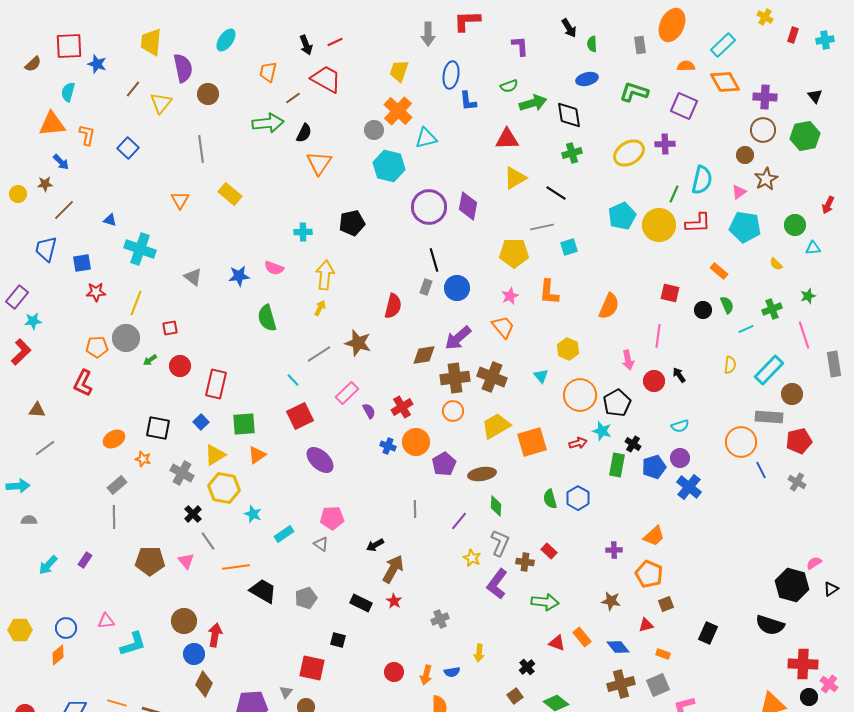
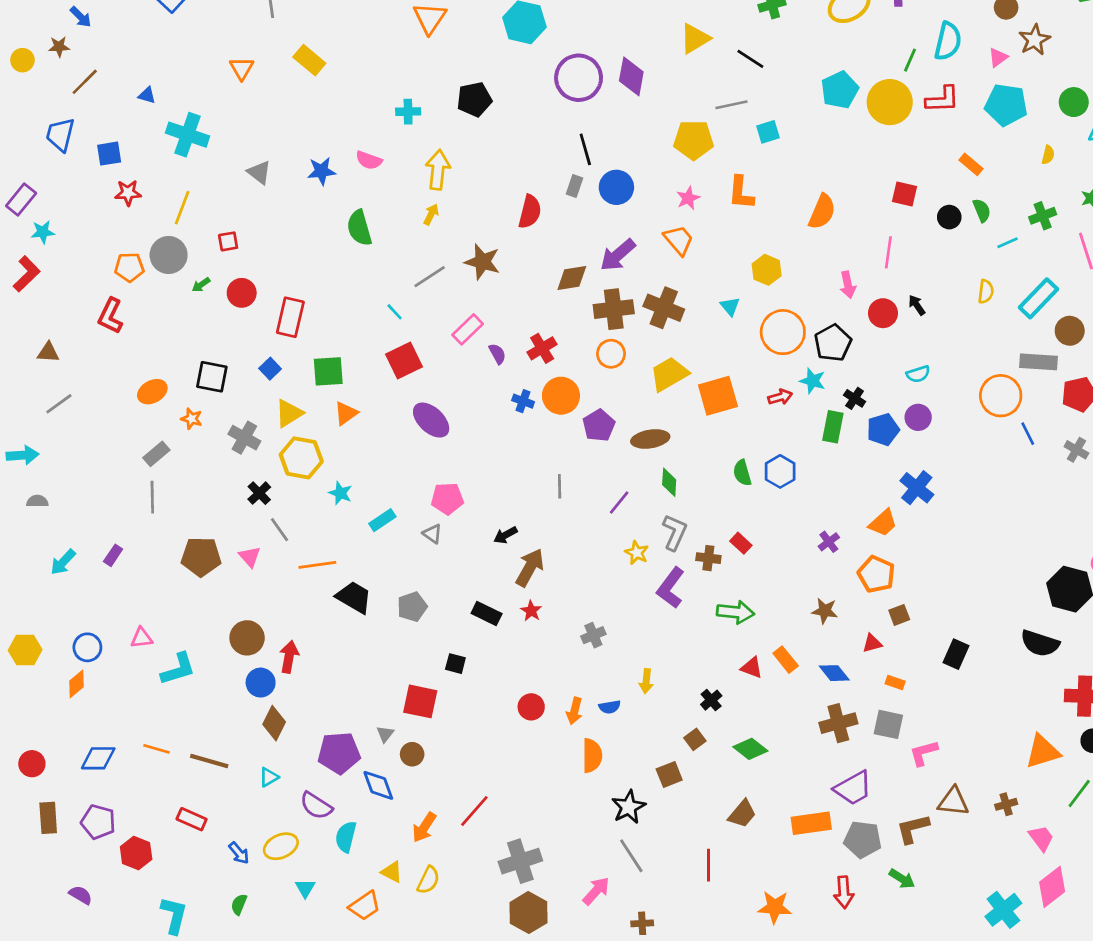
yellow semicircle: (776, 264) -> (1048, 155), turned -120
blue cross: (689, 487) -> (917, 488), moved
purple cross: (614, 550) -> (829, 542), turned -35
gray square: (658, 685) -> (888, 724), turned 35

